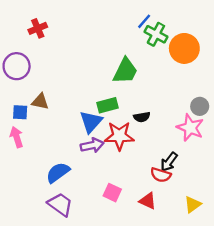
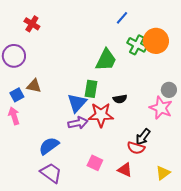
red cross: (38, 28) -> (32, 24), turned -35
green cross: (156, 34) -> (137, 45), moved
green rectangle: (108, 105) -> (91, 89), turned -66
blue square: (20, 112) -> (17, 95), turned -32

